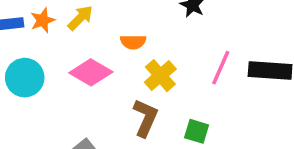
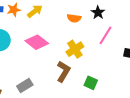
orange semicircle: (133, 42) -> (74, 18), moved
pink line: (221, 68) -> (106, 35), moved

